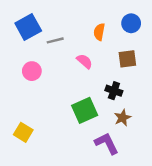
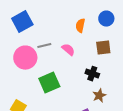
gray line: (55, 40) -> (44, 46), moved
pink circle: (32, 71) -> (25, 58), size x1.5
green square: (85, 110) -> (49, 83), moved

